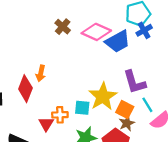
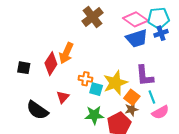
brown cross: (63, 27) -> (92, 17), size x1.5
pink diamond: (96, 32) -> (135, 19), moved
orange arrow: (41, 73) -> (66, 53), size x1.5
orange cross: (60, 115) -> (85, 79), moved

